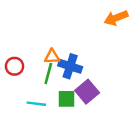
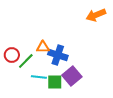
green line: (48, 74) -> (26, 61), moved, turned 30
cyan line: (36, 104) -> (39, 77), moved

